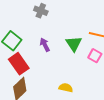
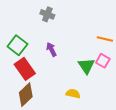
green triangle: (74, 44) -> (86, 66), moved

